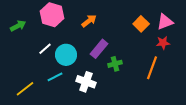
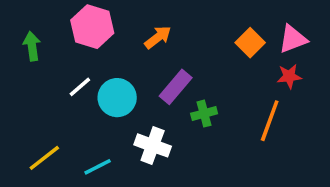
green arrow: (18, 26) -> (32, 46), turned -70
cyan line: (55, 77) -> (98, 167), moved

